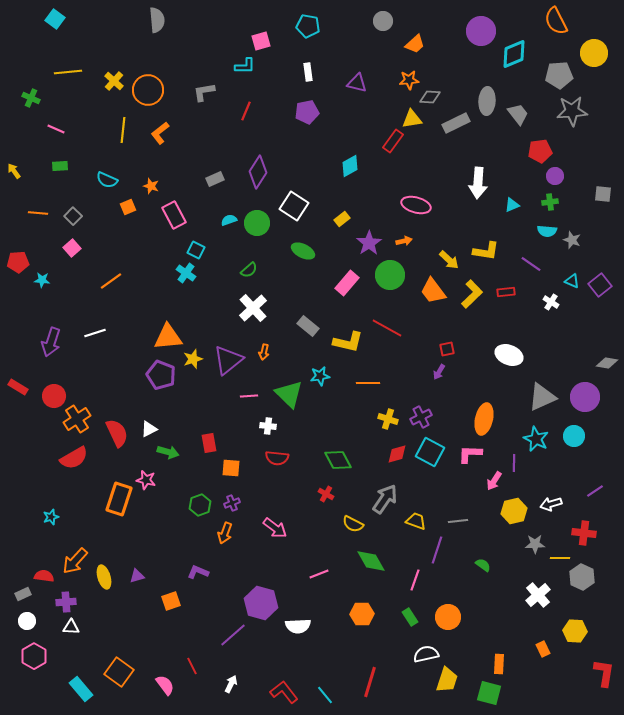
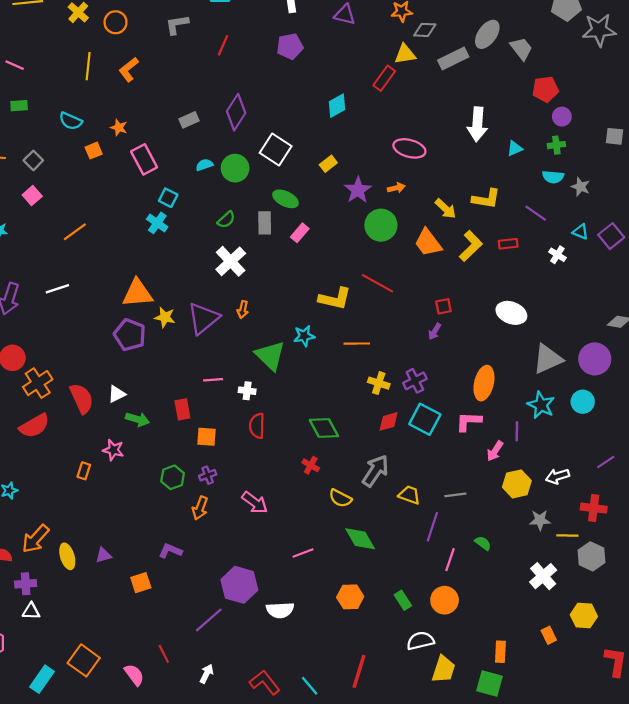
orange circle: (148, 90) -> (116, 22), size x0.7
gray ellipse: (487, 101) -> (487, 34), turned 32
gray star: (572, 111) -> (599, 30), moved
pink rectangle: (347, 283) -> (300, 233), moved, size x0.7
gray rectangle: (308, 326) -> (265, 223), moved, turned 50
yellow star: (193, 359) -> (165, 317), turned 30
pink line: (249, 396) -> (213, 380), moved
red semicircle: (277, 458) -> (257, 426), turned 85
orange rectangle: (119, 499) -> (84, 471), size x0.5
pink line: (415, 580) -> (450, 560), moved
cyan rectangle: (81, 689) -> (42, 679), turned 75

